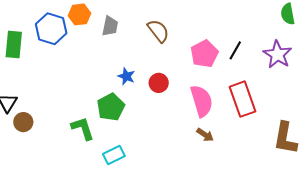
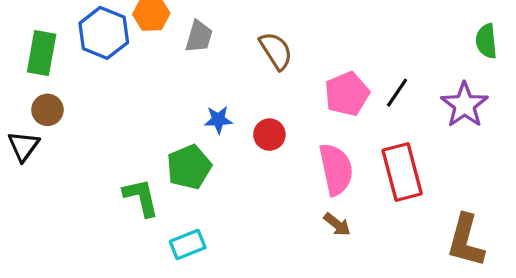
blue star: (126, 76) -> (218, 120), turned -30
brown circle: (23, 122) -> (47, 110), moved

